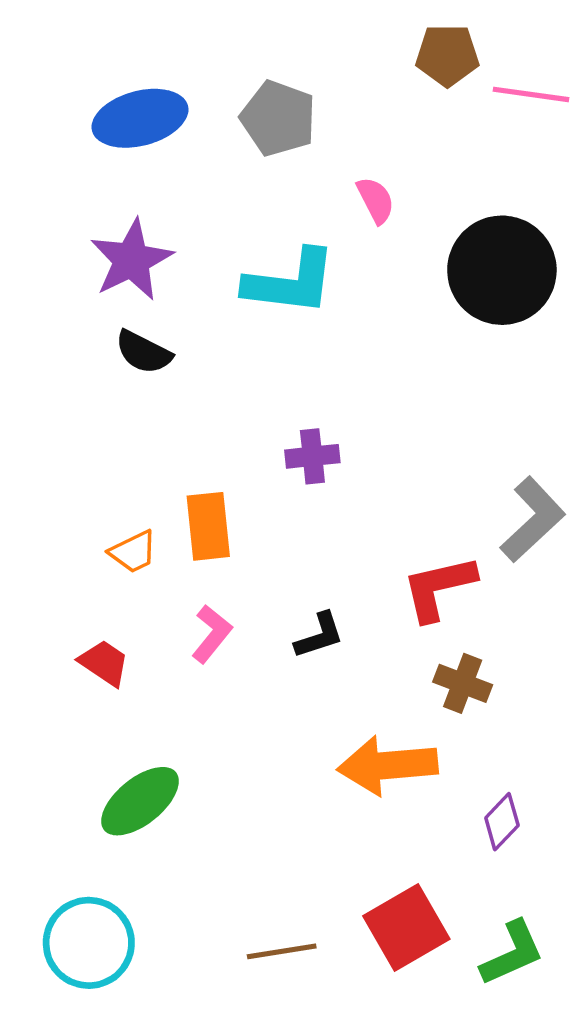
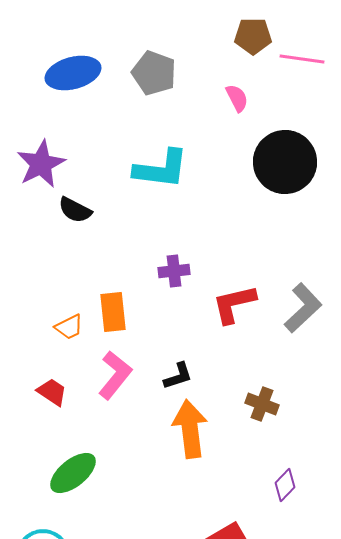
pink semicircle: (376, 200) -> (237, 98), moved
purple star: (131, 260) -> (41, 164), moved
red L-shape: (439, 588) -> (234, 304), moved
pink L-shape: (212, 634) -> (115, 375), size x1.4
orange arrow: (388, 765) -> (190, 429), moved, turned 88

